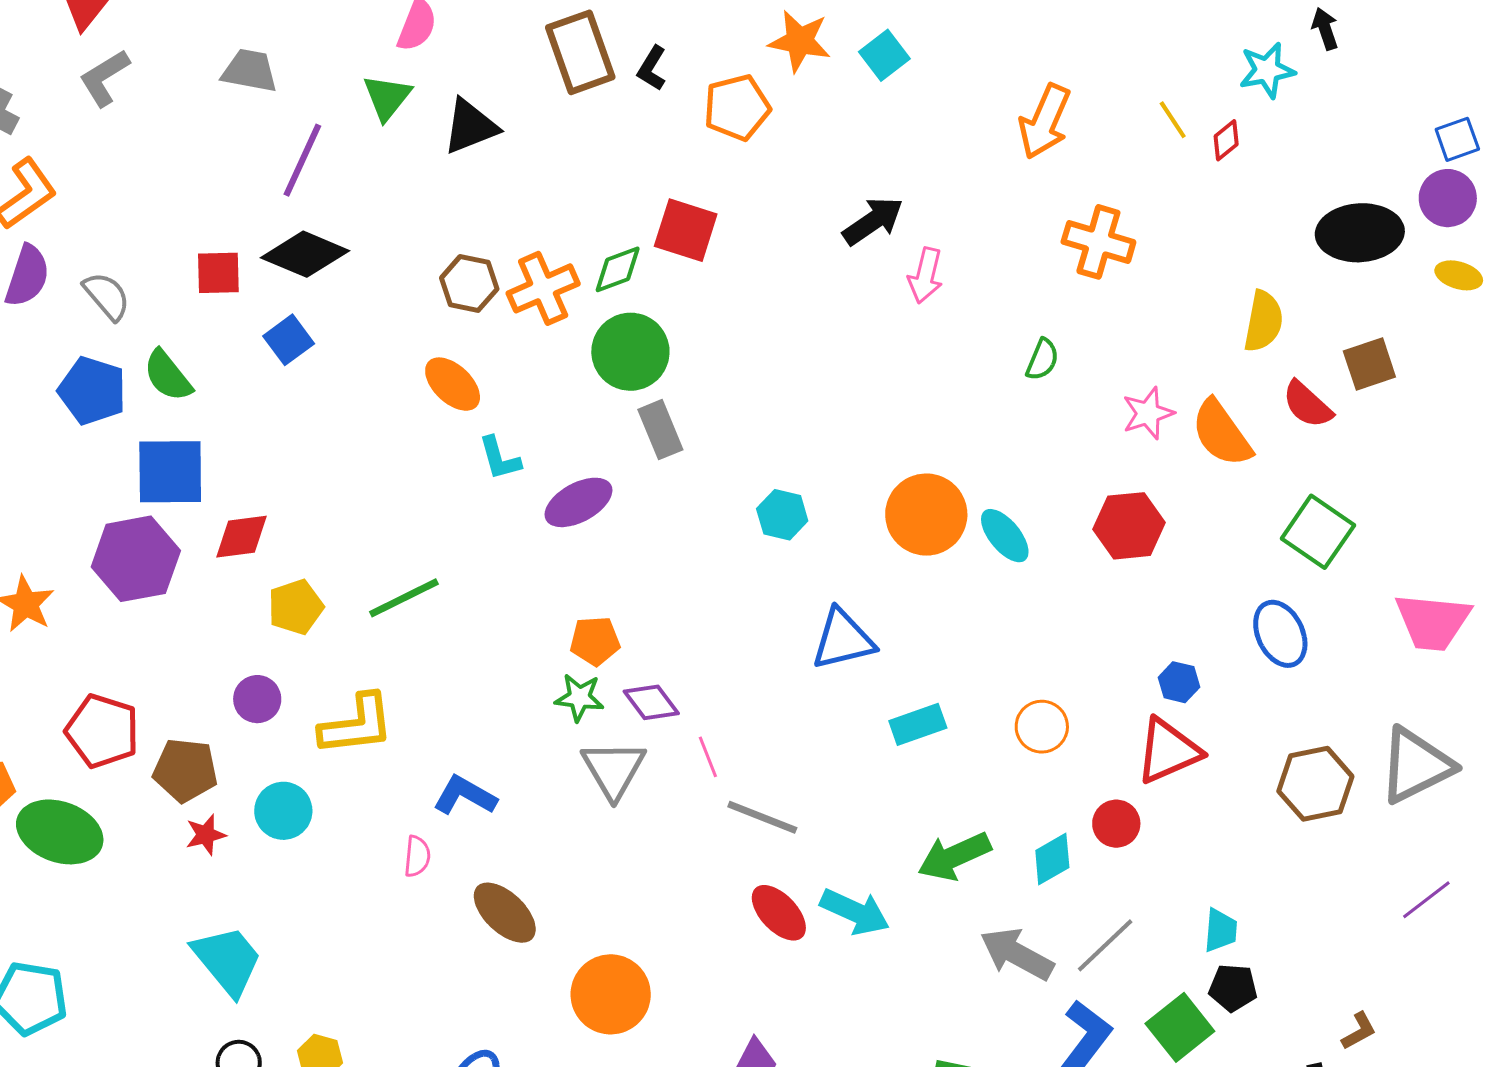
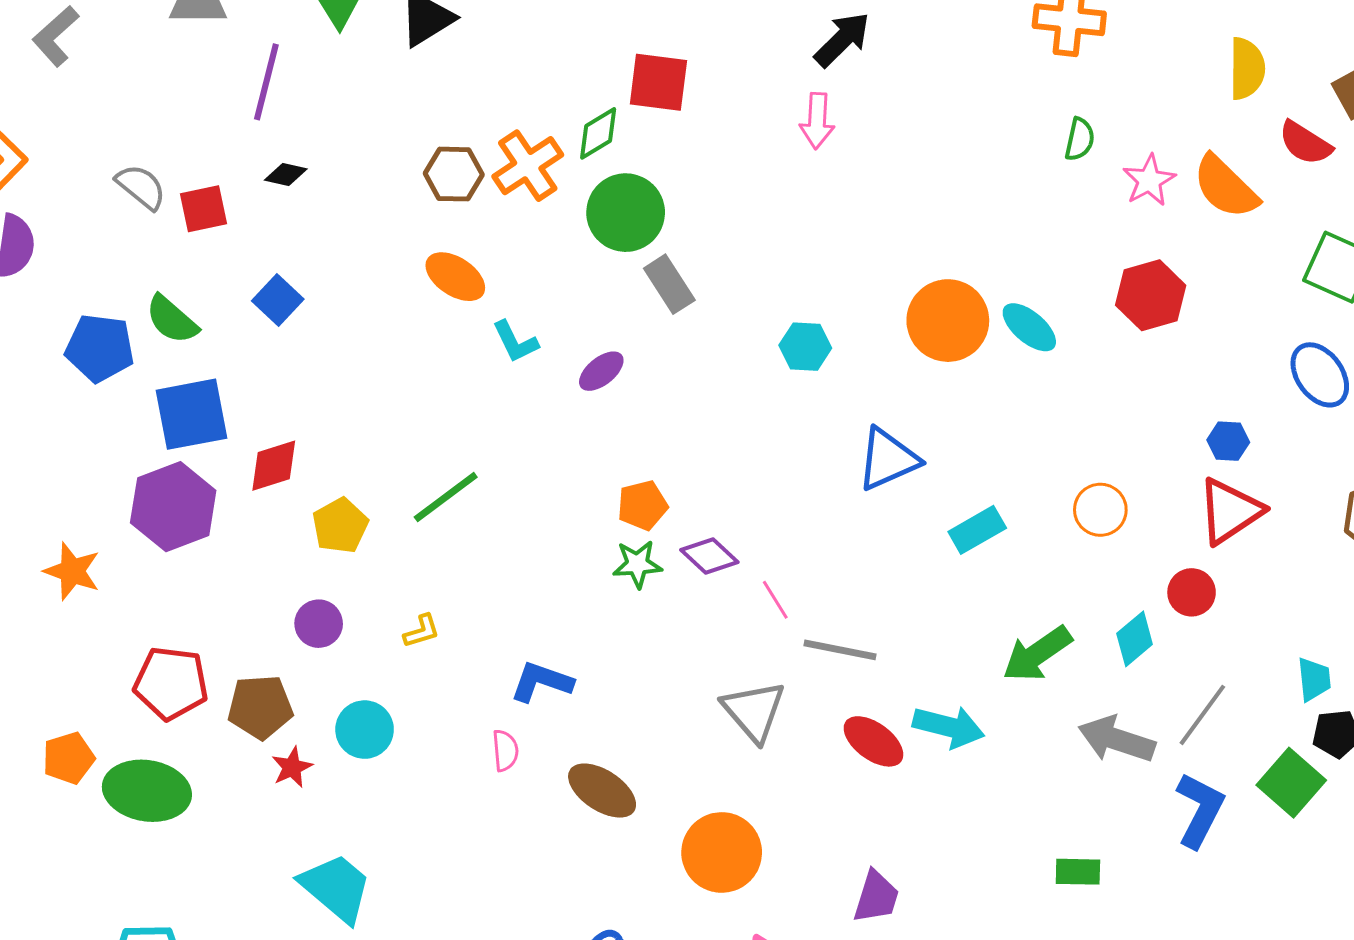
black diamond: (305, 254) -> (286, 175), size x0.5
pink arrow: (926, 275) -> (817, 121), moved
gray semicircle: (107, 296) -> (141, 187), moved
blue square: (289, 340) -> (278, 300), moved
green semicircle: (1042, 360) -> (1080, 139), moved
purple ellipse: (578, 502) -> (601, 371), size x0.7
yellow L-shape: (357, 725) -> (422, 631), size x0.5
gray triangle: (614, 769) -> (754, 711), moved

